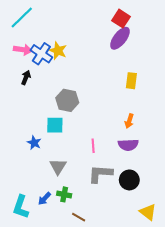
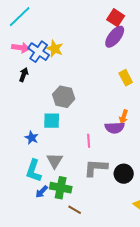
yellow rectangle: (131, 81) -> (126, 78), turned -35
purple semicircle: (128, 145) -> (115, 128), moved
green cross: (64, 194) -> (61, 188), size x1.5
cyan L-shape: (21, 207) -> (34, 171), moved

